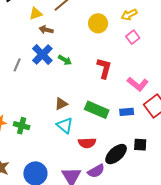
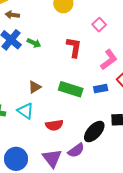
pink square: (133, 37) -> (99, 25), moved
pink L-shape: (138, 84) -> (109, 60), turned -70
cyan triangle: (65, 125) -> (25, 111), moved
red semicircle: (87, 143) -> (54, 125), moved

